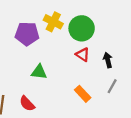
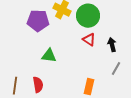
orange rectangle: (83, 94) -> (89, 87), moved, turned 56
red semicircle: (27, 104) -> (38, 85), turned -147

